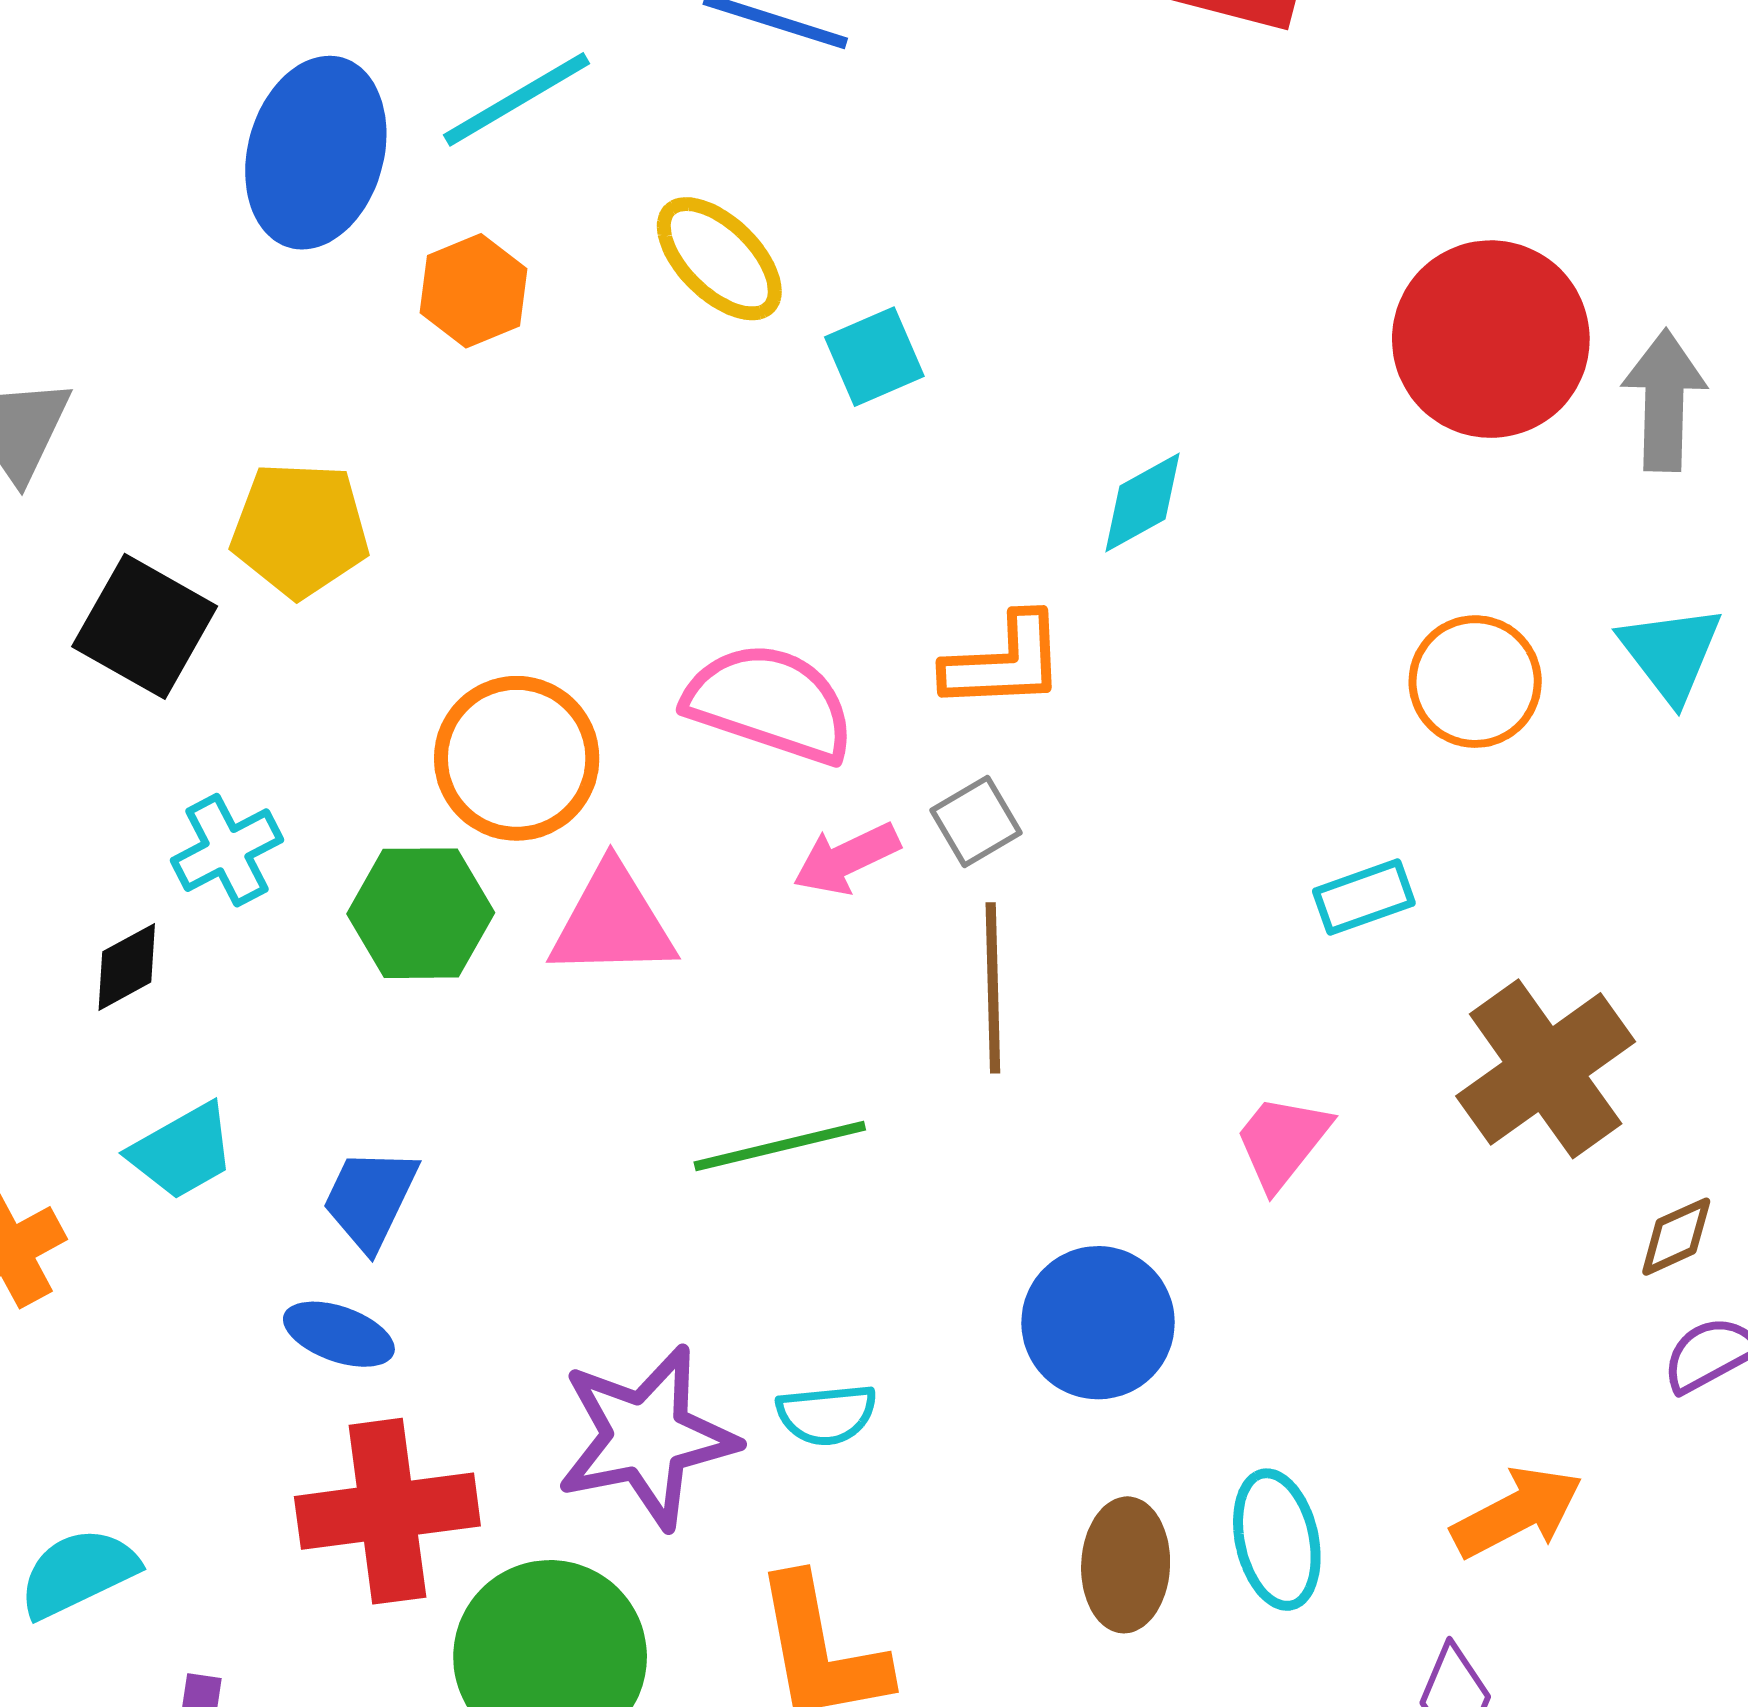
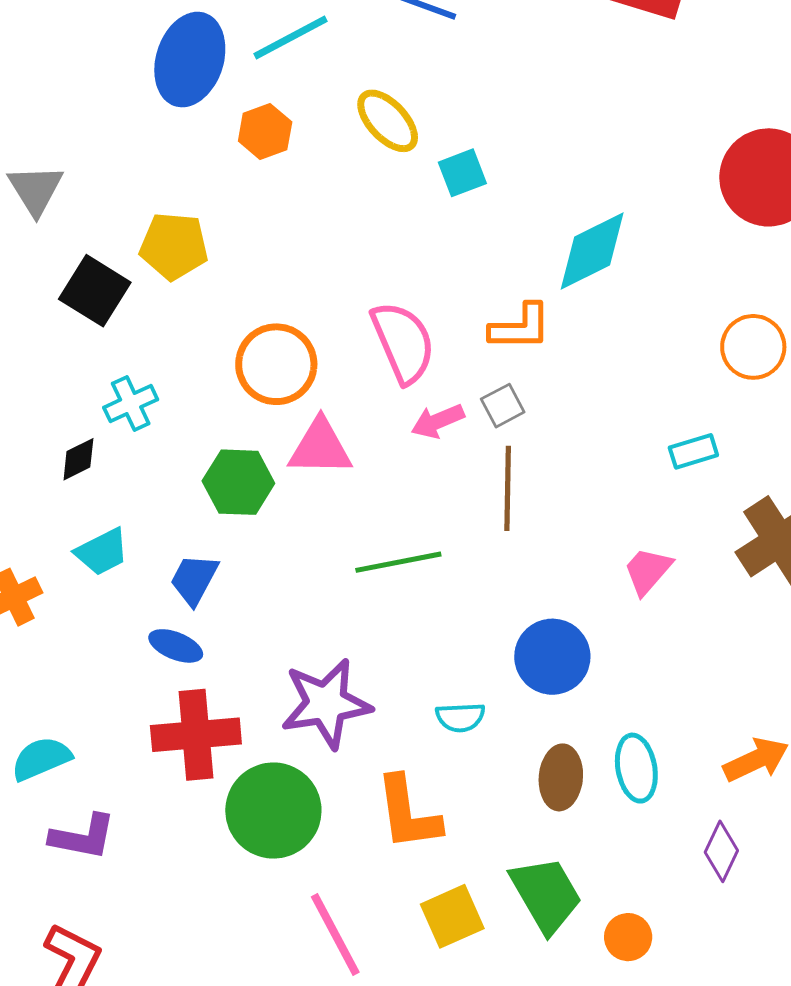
cyan diamond: (1142, 502) -> (592, 251), size x1.6
pink semicircle: (770, 703) -> (403, 342), turned 46
green hexagon: (421, 913) -> (238, 482), moved
cyan semicircle: (827, 1414) -> (460, 717), moved

